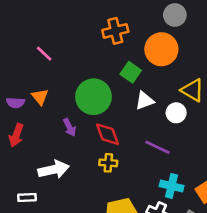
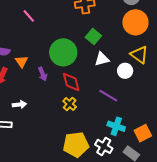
orange circle: (161, 49) -> (135, 22), moved
orange triangle: (40, 97) -> (21, 62), moved
yellow cross: (108, 163) -> (70, 104), turned 32
white arrow: (54, 170) -> (19, 104), moved, size x0.6

